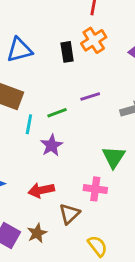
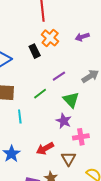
cyan line: (29, 124) -> (20, 116), moved
purple star: (52, 145) -> (64, 121), moved
green triangle: (114, 157) -> (71, 100), moved

